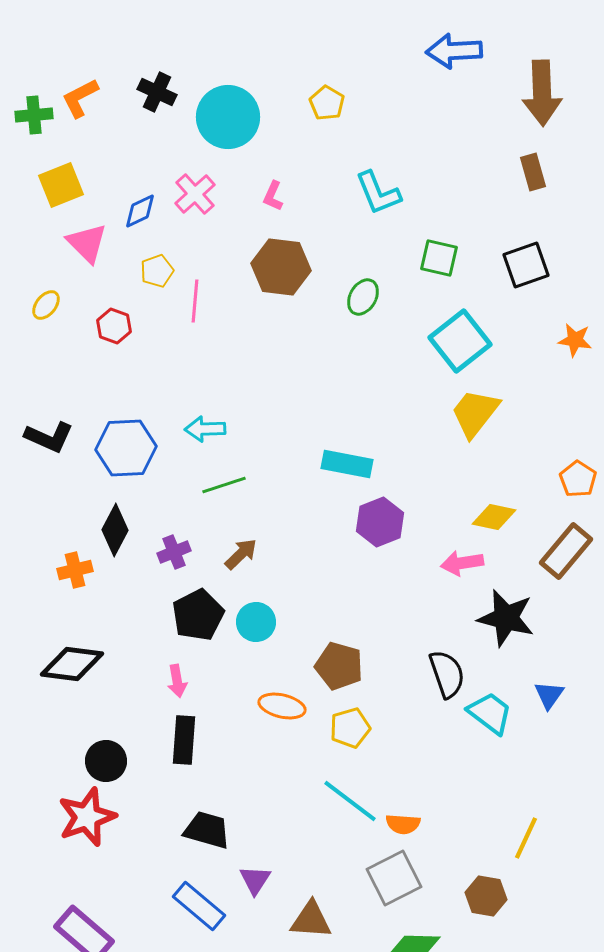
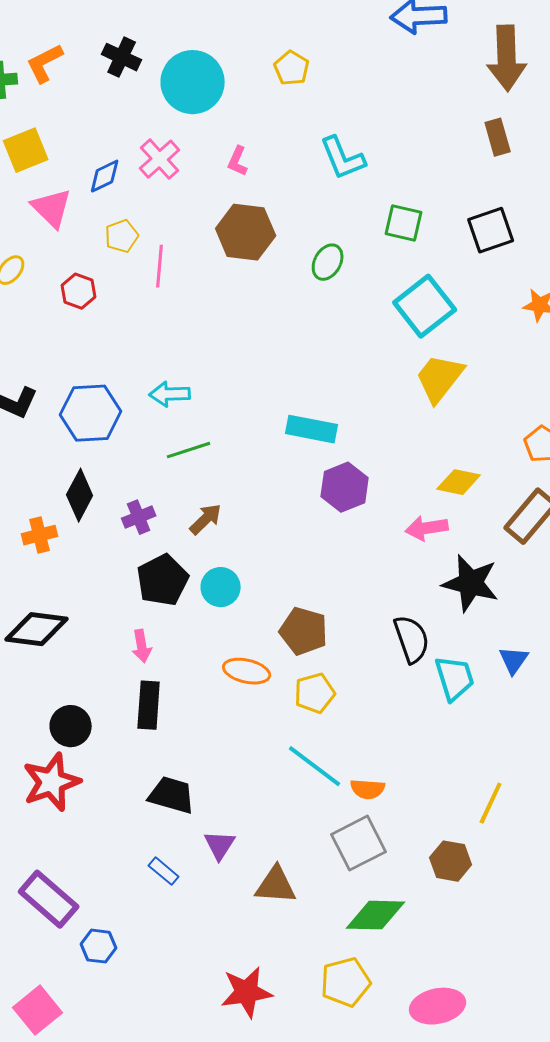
cyan trapezoid: (490, 713) -> (455, 678), turned 36
blue rectangle: (199, 906) -> (164, 871), size x0.6

